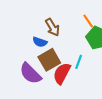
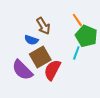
cyan line: (79, 62) -> (76, 53), moved

